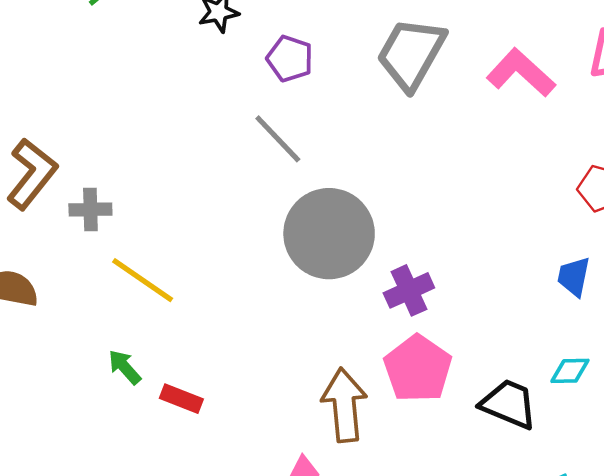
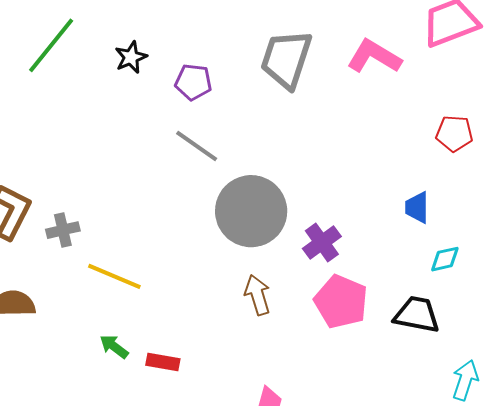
blue trapezoid: (574, 277) -> (417, 207), moved
cyan diamond: (570, 371) -> (445, 259), moved
brown arrow: (344, 405) -> (258, 295), moved, size x0.7

